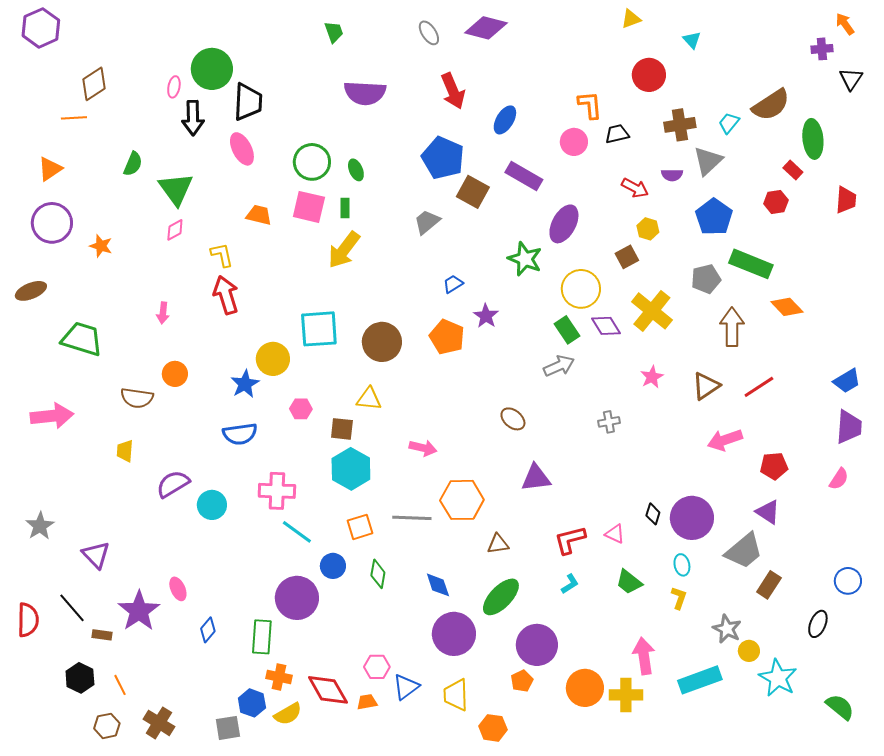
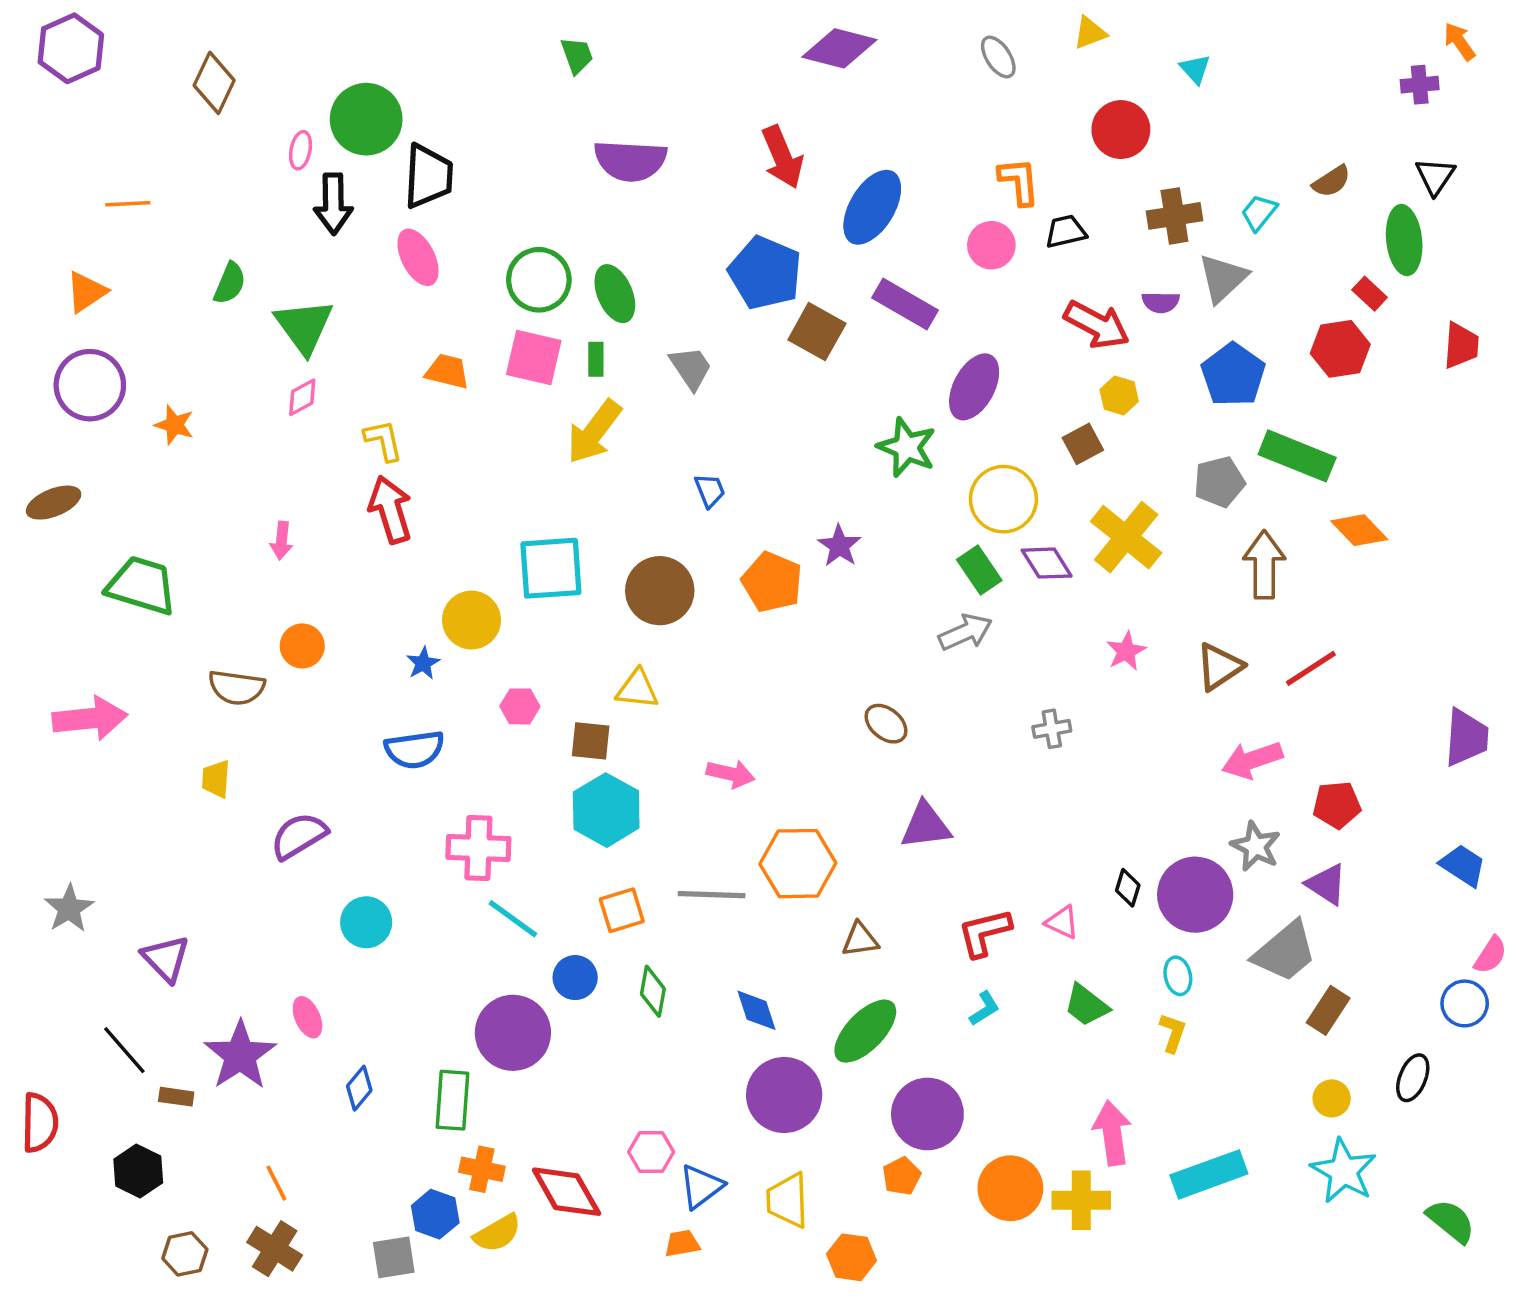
gray ellipse: (429, 33) -> (998, 57), moved
black triangle: (851, 79) -> (1435, 176), moved
brown diamond: (94, 84) -> (214, 83), moved, turned -32
brown semicircle: (771, 105) -> (1332, 181), size x0.6
blue ellipse: (505, 120) -> (872, 207), size x1.5
green ellipse: (356, 170) -> (615, 294), size x1.5
red arrow: (635, 188) -> (1097, 325), size x1.4
red hexagon: (776, 202) -> (1340, 349), size x1.4
gray trapezoid: (427, 222) -> (691, 368), moved, turned 96
blue trapezoid: (453, 284) -> (710, 490), moved, turned 100
blue trapezoid: (847, 381) -> (1463, 865), moved, turned -116
blue star: (245, 384) -> (423, 663), size x0.7
pink semicircle: (839, 479) -> (1490, 955), moved
cyan circle: (212, 505) -> (366, 922), moved
red semicircle: (28, 620) -> (40, 1123), moved
gray star: (727, 629) -> (1256, 846), moved
yellow circle: (749, 651) -> (1332, 1098), moved
orange line: (120, 685) -> (276, 1183), moved
orange trapezoid: (367, 702) -> (682, 1244), moved

